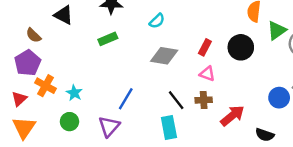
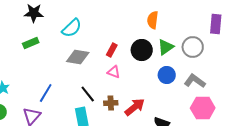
cyan semicircle: (157, 21) -> (72, 28), size x1.5
green triangle: (277, 31) -> (166, 47), moved
blue circle: (279, 98) -> (167, 75), moved
brown cross: (204, 100) -> (111, 103), moved

